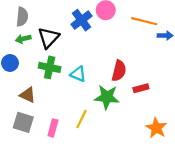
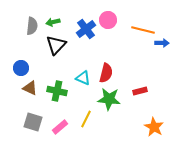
green arrow: (23, 39) -> (53, 22), moved
green cross: (50, 67) -> (57, 91), moved
red semicircle: (119, 71) -> (106, 73), moved
brown triangle: (28, 95) -> (30, 88), moved
pink rectangle: (53, 128) -> (60, 127), turned 35

